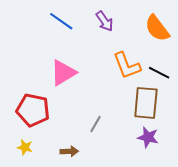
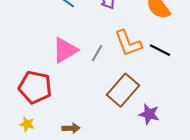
brown rectangle: (146, 103) -> (123, 90), moved, turned 36
gray line: (96, 124) -> (97, 53), moved

